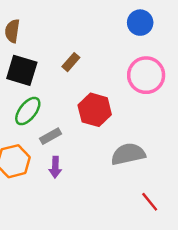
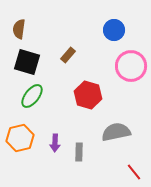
blue circle: (140, 23) -> (114, 30), moved
gray rectangle: (51, 136) -> (79, 152), moved, turned -60

